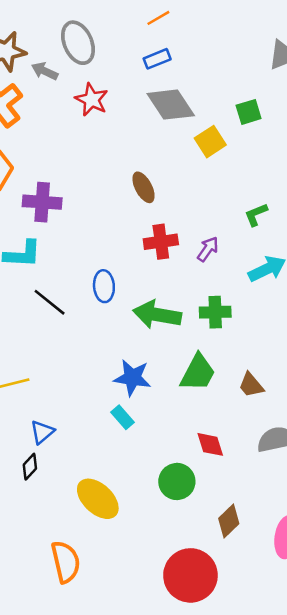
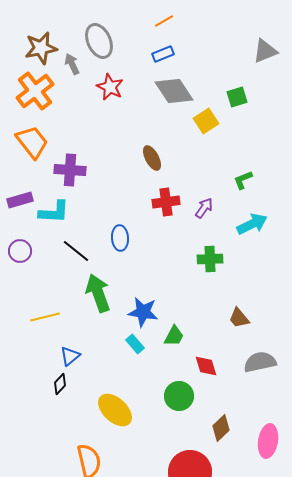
gray arrow: (45, 71) -> (72, 64), turned 40
green arrow: (157, 315) -> (98, 293), moved, turned 60
green trapezoid: (198, 373) -> (174, 336), moved, size x0.7

